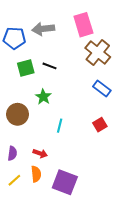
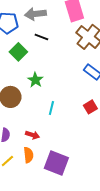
black line: (49, 66) -> (41, 37), moved
green square: (26, 68) -> (18, 52), turned -30

